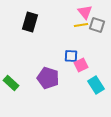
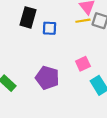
blue square: (71, 56) -> (50, 28), moved

